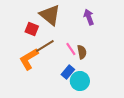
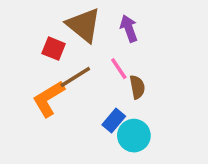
purple arrow: (89, 17) -> (129, 28), moved
pink line: (71, 49) -> (119, 69), moved

